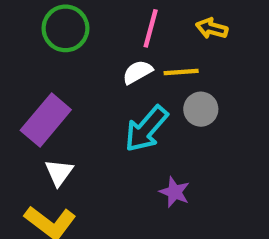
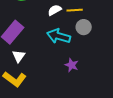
cyan arrow: (146, 129) -> (59, 36), turned 65

